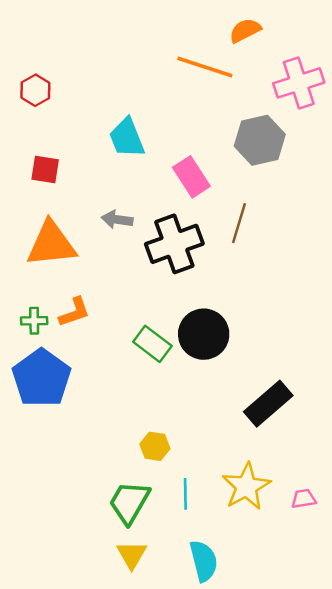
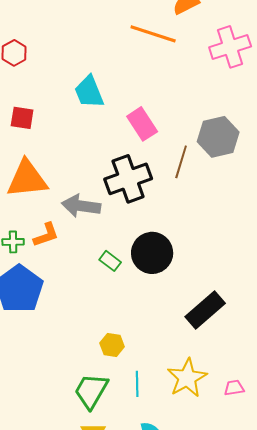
gray hexagon: (260, 140) -> (218, 137), moved
gray arrow: (117, 219) -> (81, 206), moved, size x1.5
green rectangle: (152, 344) -> (110, 261), size x0.7

